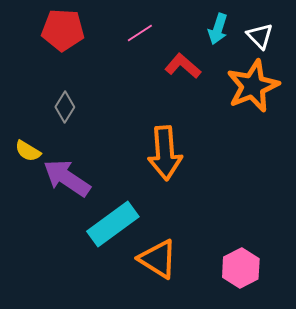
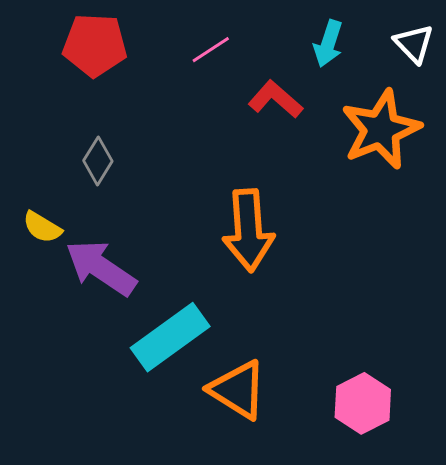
white triangle: (260, 36) -> (414, 44), moved

